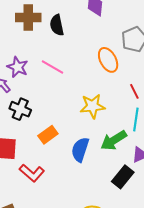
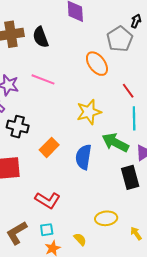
green arrow: (114, 140) -> (115, 143), turned 68
red L-shape: (32, 173) -> (48, 200), moved
black rectangle: (123, 177) -> (130, 177), turned -45

